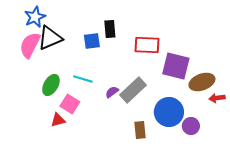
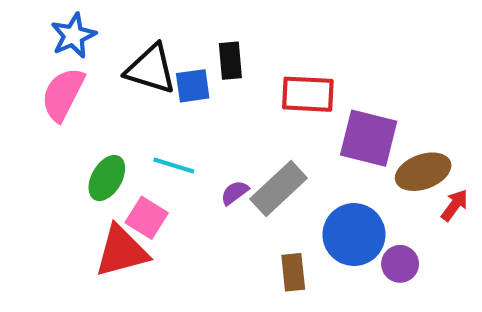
black triangle: (50, 38) -> (151, 69), moved, turned 40
red arrow: (217, 98) -> (455, 205), turned 133
red triangle: (58, 120) -> (121, 251), size x1.8

